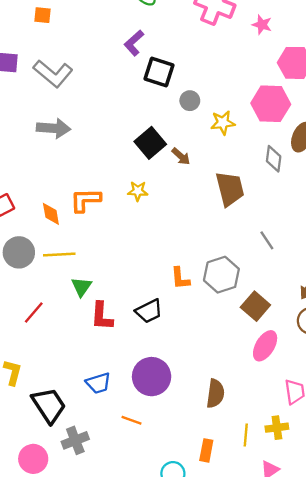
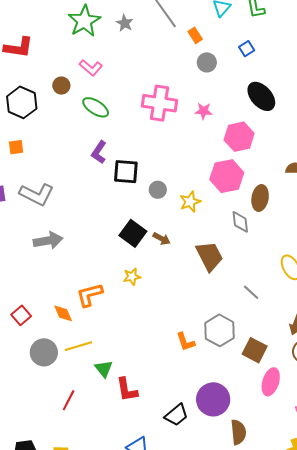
black trapezoid: (149, 311) -> (176, 415), moved
purple circle: (152, 377) -> (213, 399), moved

